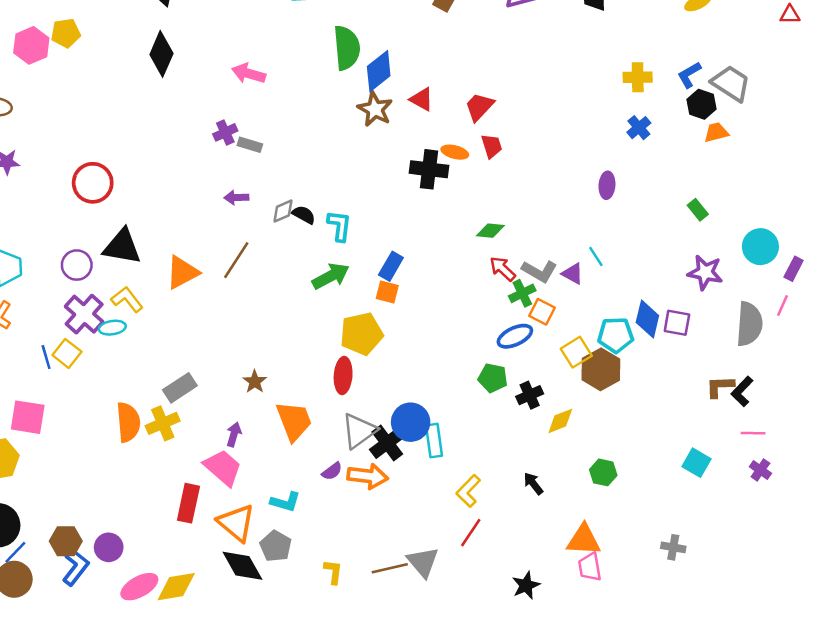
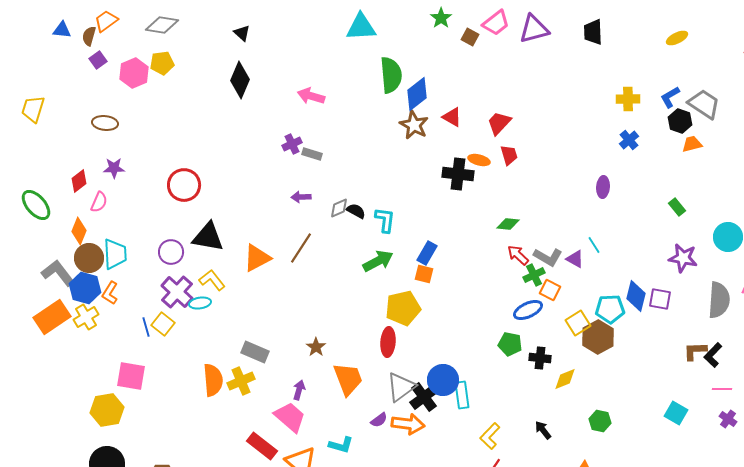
gray rectangle: (180, 388) -> (255, 352), turned 56
black cross: (530, 395) -> (540, 358), turned 30
red rectangle: (188, 503) -> (262, 446), turned -64

